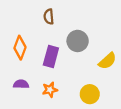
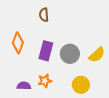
gray circle: (78, 41) -> (70, 54), moved
purple semicircle: (21, 84) -> (24, 86), moved

